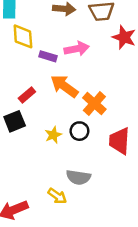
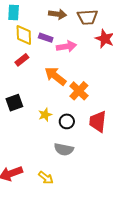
purple rectangle: (48, 56) -> (46, 38), moved
red rectangle: (27, 95) -> (22, 60), moved
black circle: (79, 131) -> (67, 121), moved
yellow arrow: (57, 196) -> (46, 178), moved

